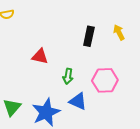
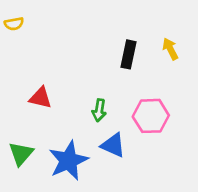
red triangle: (40, 56) -> (40, 98), moved

